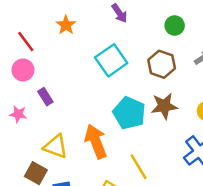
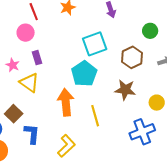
cyan pentagon: (129, 113) -> (84, 74), moved
yellow triangle: (56, 146) -> (29, 83), moved
yellow line: (139, 167) -> (95, 116), moved

